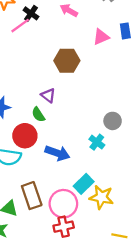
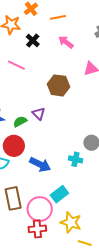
pink line: (20, 26) -> (16, 65), moved, turned 54
green semicircle: (38, 115) -> (20, 122), moved, turned 88
cyan cross: (97, 142) -> (75, 159), turned -32
yellow star: (101, 197) -> (71, 222), moved

